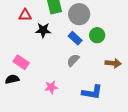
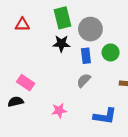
red triangle: (25, 15) -> (22, 25), moved
black star: (43, 30) -> (61, 44), moved
blue rectangle: (75, 38) -> (86, 56), turned 40

